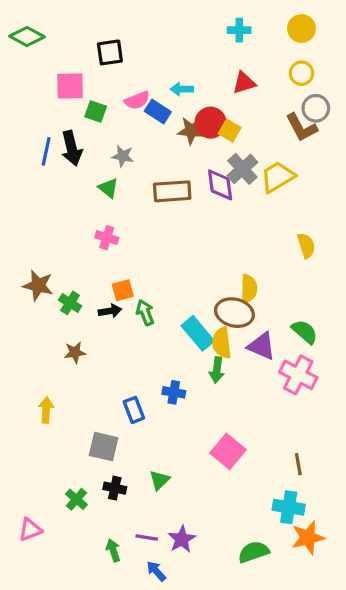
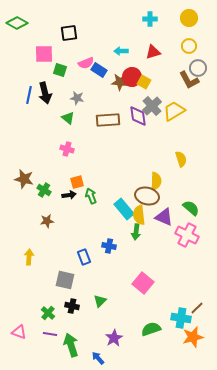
cyan arrow: (182, 89) -> (121, 51), moved
yellow semicircle: (306, 246) -> (181, 159), moved
brown line: (298, 464) -> (197, 308), moved, turned 56
pink triangle: (30, 530) -> (19, 332), turned 42
purple line: (147, 538) -> (50, 334), moved
green arrow: (113, 550) -> (71, 345), size x1.6
green semicircle: (254, 552) -> (151, 329), moved

